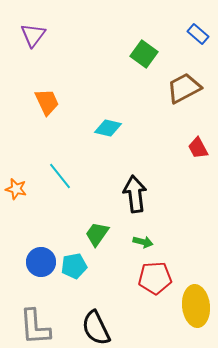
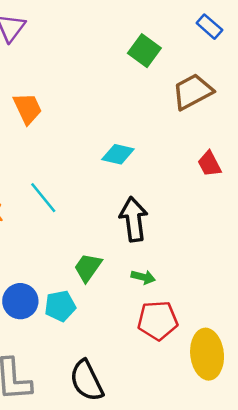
cyan diamond: (108, 128) -> (118, 154), moved

